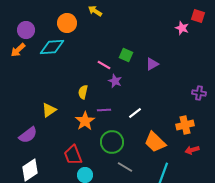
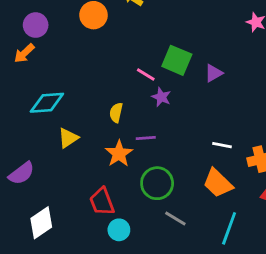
cyan diamond: (52, 47) -> (47, 103), moved
green square: (126, 55) -> (177, 60), size x1.5
white line: (135, 113) -> (222, 145), moved, turned 48
purple semicircle: (28, 135) -> (21, 173), moved

